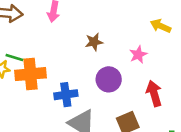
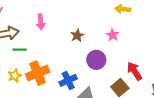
green line: (14, 57) -> (20, 50), moved
red arrow: (154, 93) -> (134, 71), moved

